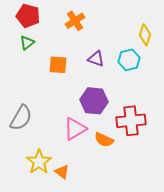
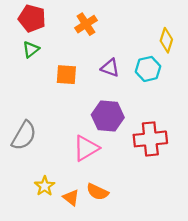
orange semicircle: (104, 140) -> (97, 192), moved
yellow star: (39, 162) -> (45, 186), size x0.7

